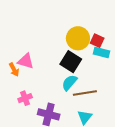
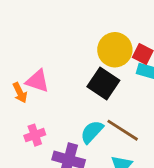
cyan semicircle: (69, 83) -> (92, 132), moved
brown line: (85, 93) -> (123, 130), turned 40

